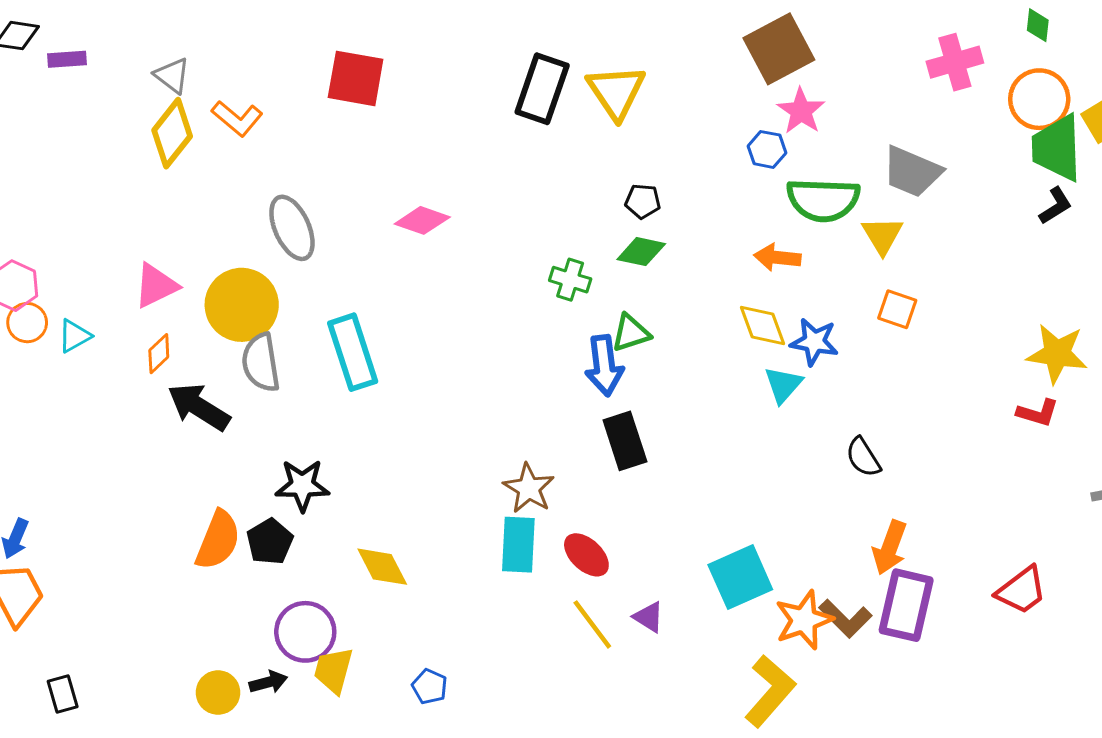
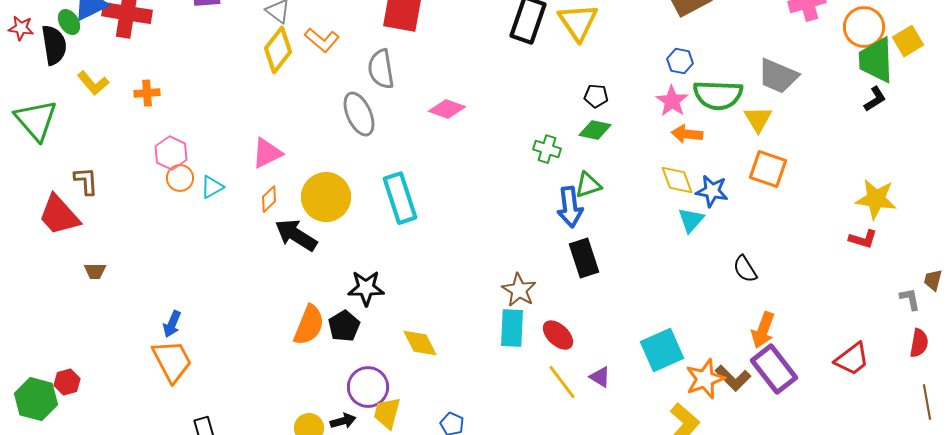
pink star: (801, 111) -> (672, 101), moved
yellow circle: (242, 305) -> (326, 197), moved
orange square: (897, 309) -> (768, 169), size x1.4
gray semicircle: (261, 363) -> (381, 69), moved
purple rectangle: (906, 605) -> (774, 369), turned -51

